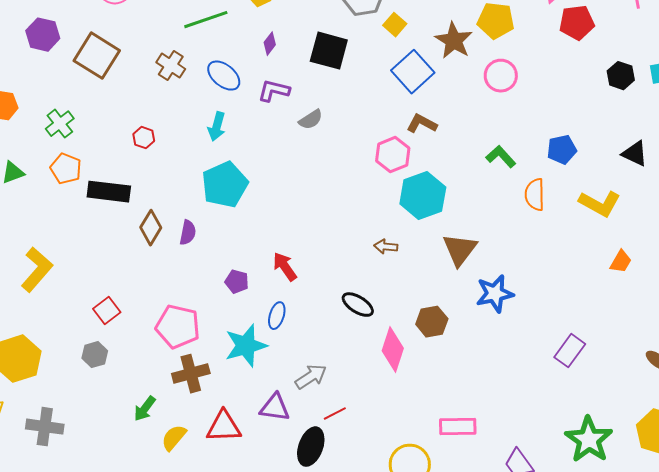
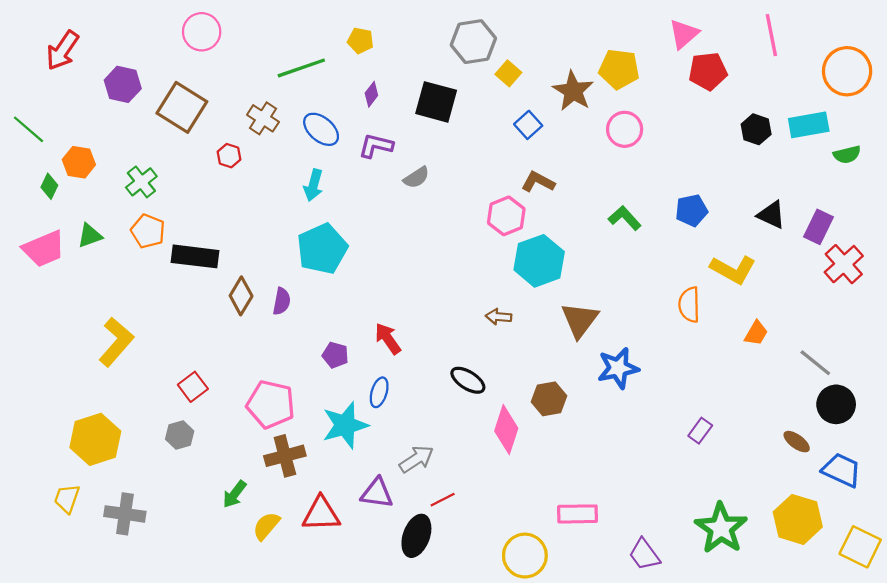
blue square: (413, 72) -> (528, 125), size x0.6
red hexagon: (144, 138) -> (229, 156), moved
orange semicircle: (535, 195) -> (689, 305), moved
purple rectangle: (570, 351) -> (700, 431), size x0.7

